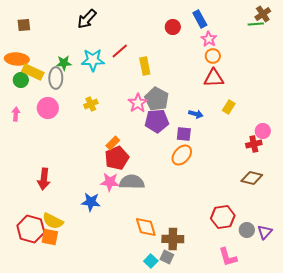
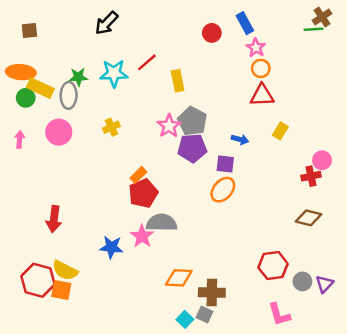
pink star: (110, 182) -> (142, 236), moved, turned 30
orange diamond: (146, 227) -> (179, 278), turned -70

